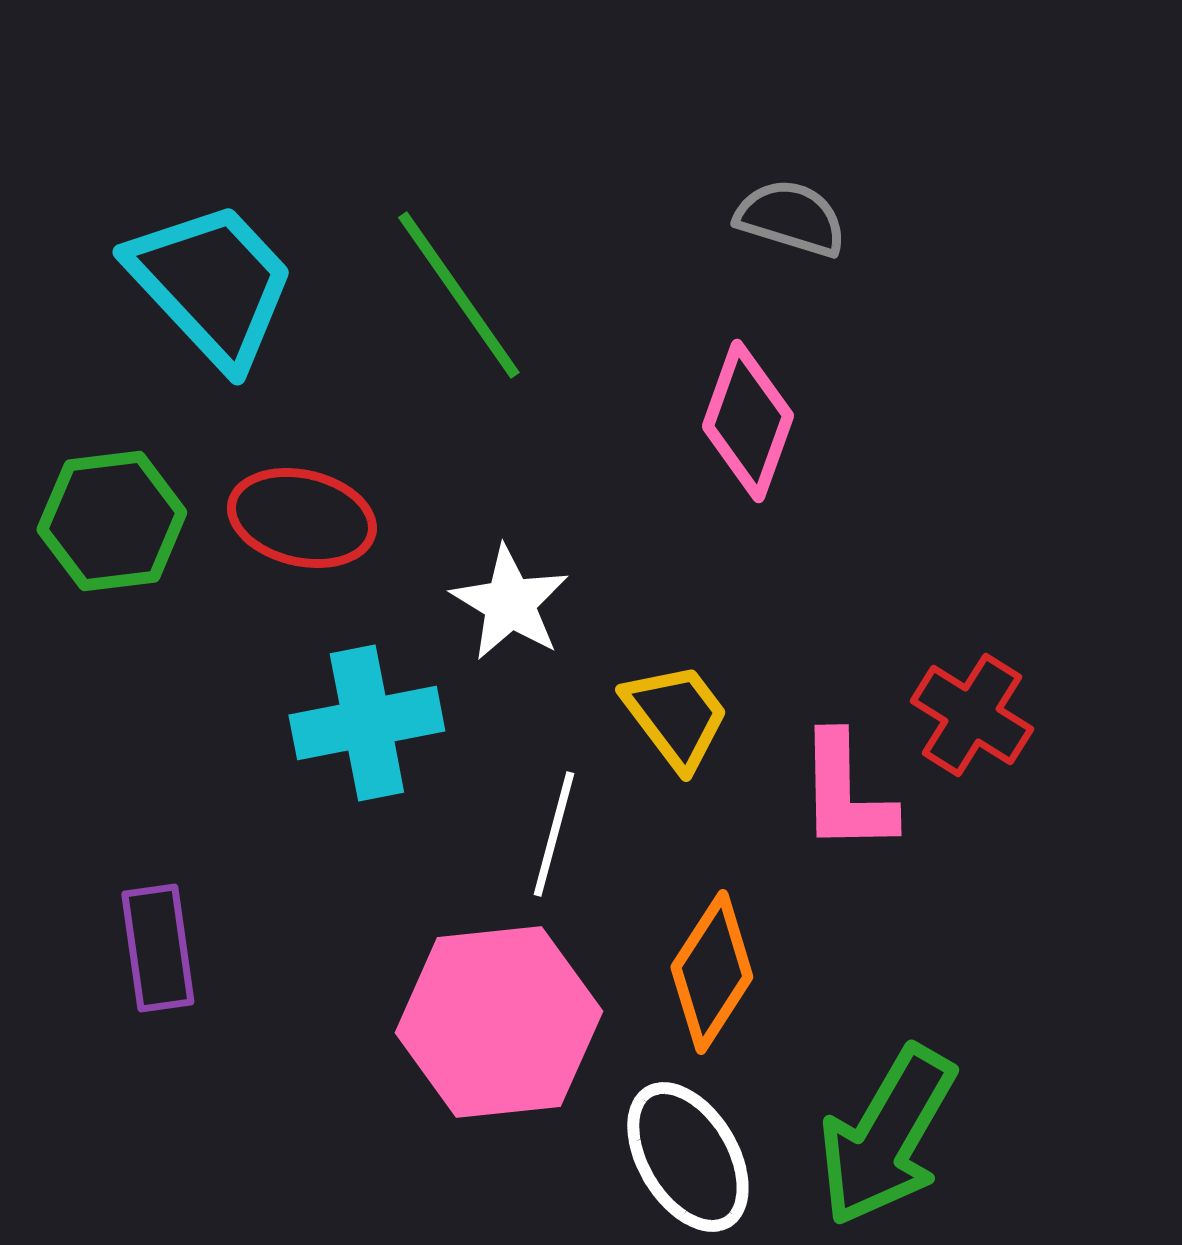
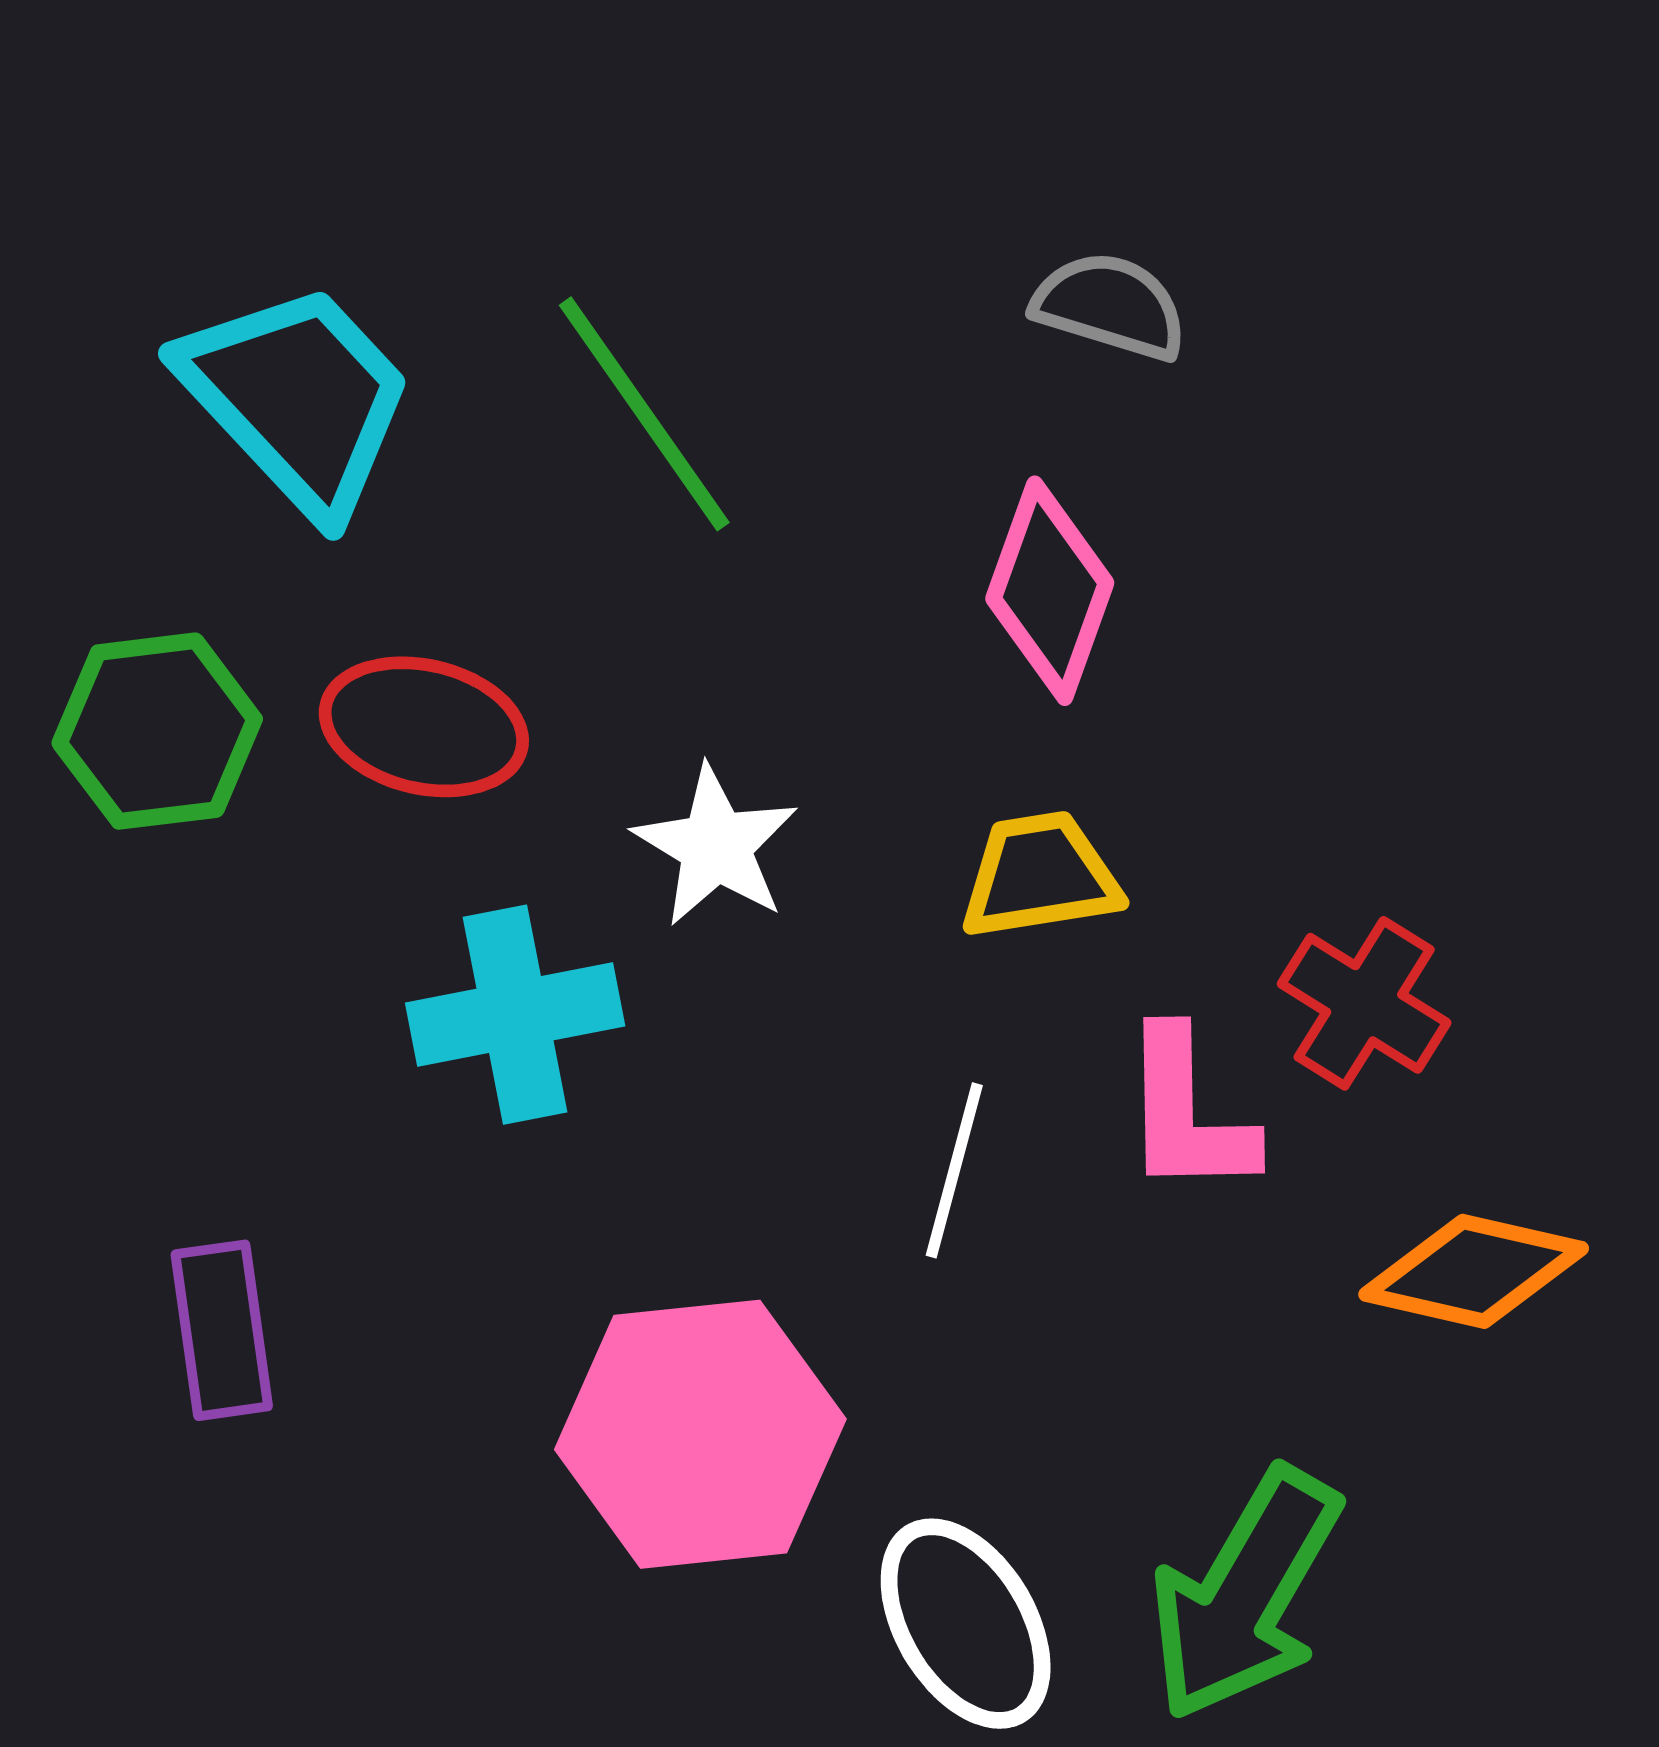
yellow trapezoid: (676, 716) -> (1040, 876), moved, turned -62
white line: (554, 834) -> (954, 1170), moved
orange diamond: (712, 972) -> (1474, 1271), moved, turned 70

